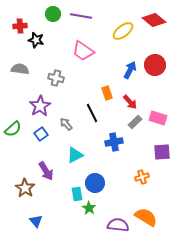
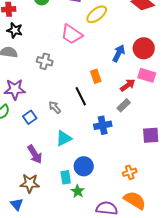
yellow ellipse: (123, 31) -> (97, 14), moved
black star: (36, 40) -> (15, 30), moved
red arrow: (130, 102) -> (128, 85), moved, turned -84
purple star: (40, 106) -> (15, 89), moved, turned 30
pink rectangle: (158, 118) -> (147, 75), moved
orange cross: (142, 177) -> (130, 172), moved
brown star: (25, 188) -> (30, 183), moved, turned -30
blue triangle: (36, 221) -> (17, 204), moved

